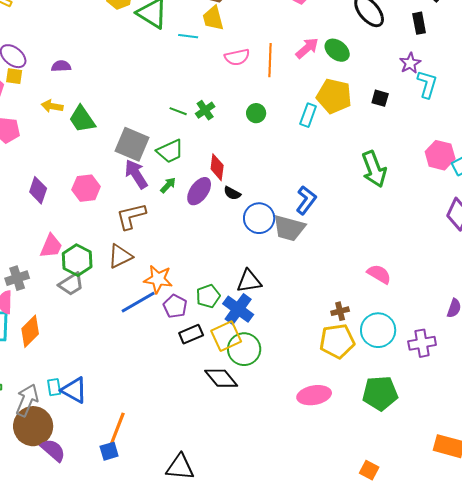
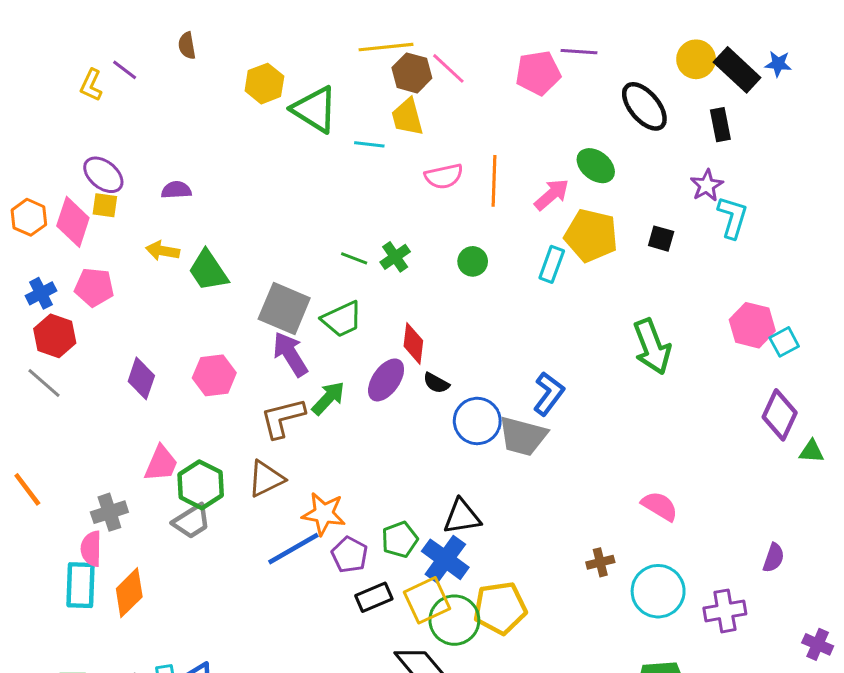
pink arrow: (307, 48) -> (552, 195), moved
green arrow: (168, 185) -> (328, 398), moved, size x1.4
yellow pentagon: (337, 341) -> (500, 608), moved

